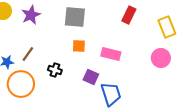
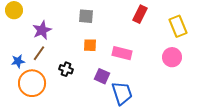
purple star: (31, 15) -> (42, 30), moved
gray square: (75, 17) -> (86, 16), size x0.7

